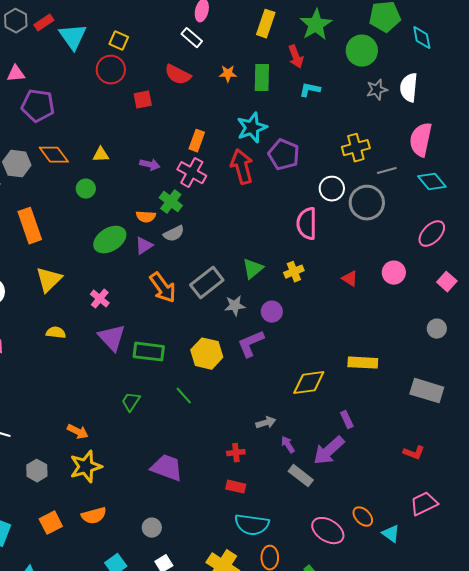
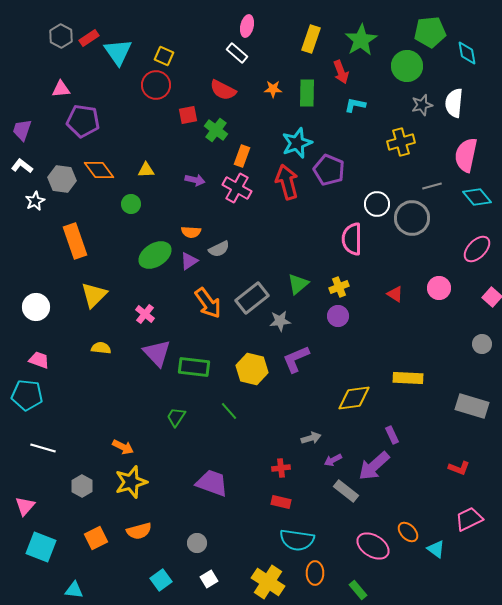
yellow cross: (356, 148) -> (401, 142), moved
green cross: (171, 202) -> (216, 130), moved
purple circle: (272, 312) -> (338, 316), moved
purple arrow: (288, 445) -> (333, 460), turned -84

